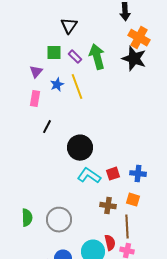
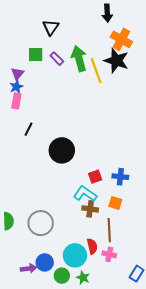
blue star: (57, 85) -> (16, 87), moved
yellow line: (77, 87) -> (96, 71), moved
cyan L-shape: (89, 176) -> (85, 194), moved

